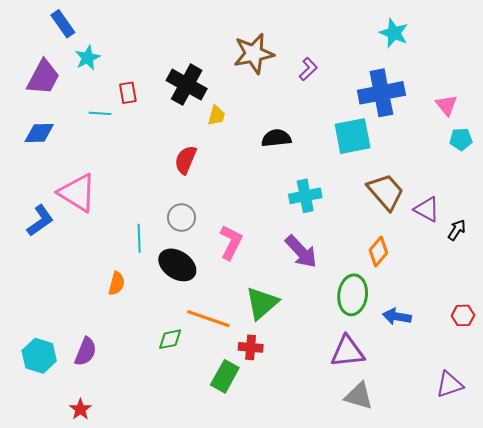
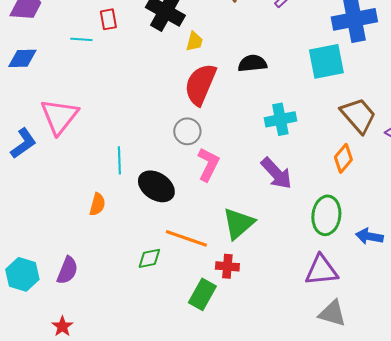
red semicircle: (186, 160) -> (200, 84), moved, size x1.5
pink triangle: (77, 193) -> (59, 116), turned 36
gray circle: (181, 218) -> (187, 131), moved
orange diamond: (378, 252) -> (343, 158), moved

